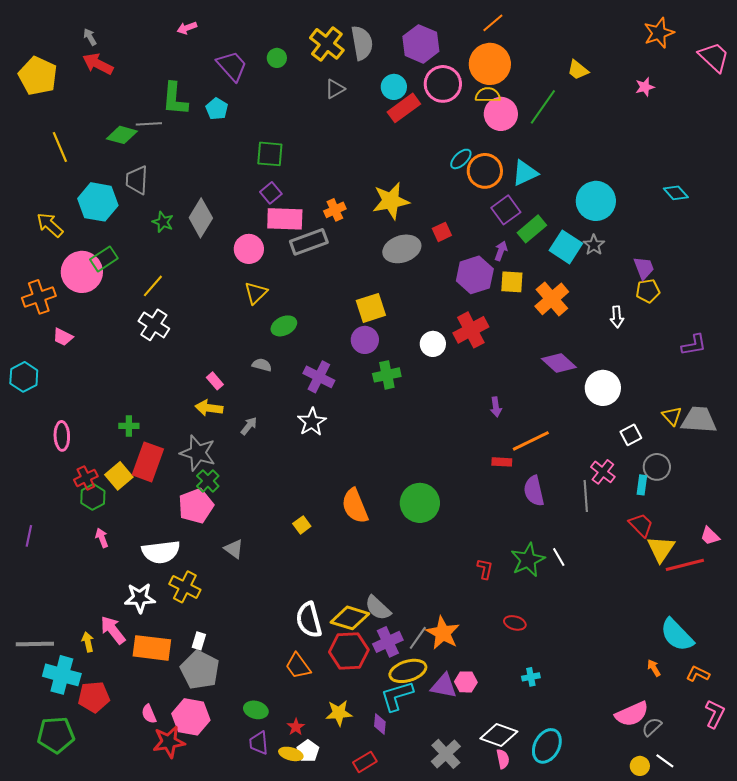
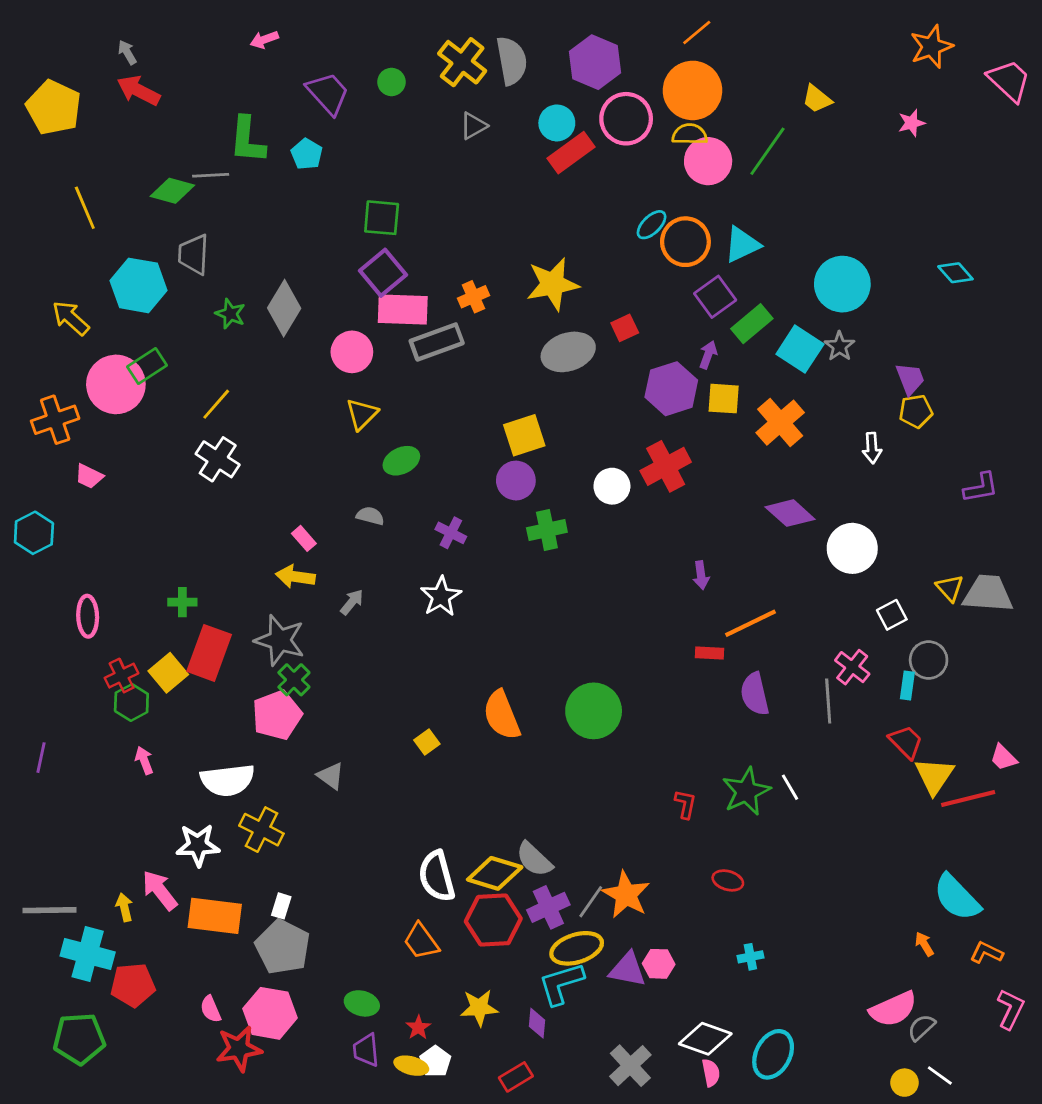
purple square: (271, 193) -> (383, 273), size x1.5
purple cross: (319, 377) -> (451, 533), size x0.7

